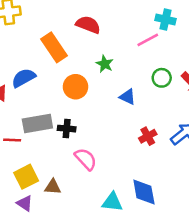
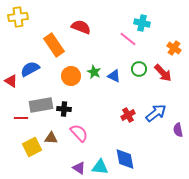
pink line: (148, 40) -> (128, 39), turned 66
green star: (105, 64) -> (94, 72), moved
blue triangle: (127, 97) -> (114, 76), moved
brown triangle: (53, 187) -> (51, 138), moved
purple triangle: (25, 203) -> (79, 168), moved

